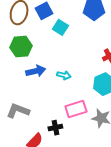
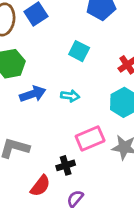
cyan square: (60, 27) -> (79, 51), moved

